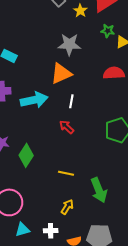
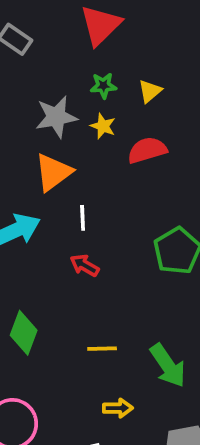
yellow star: (80, 11) -> (103, 126), moved
green star: (108, 31) -> (103, 86), moved
yellow arrow: (67, 207) -> (118, 408), turned 70

